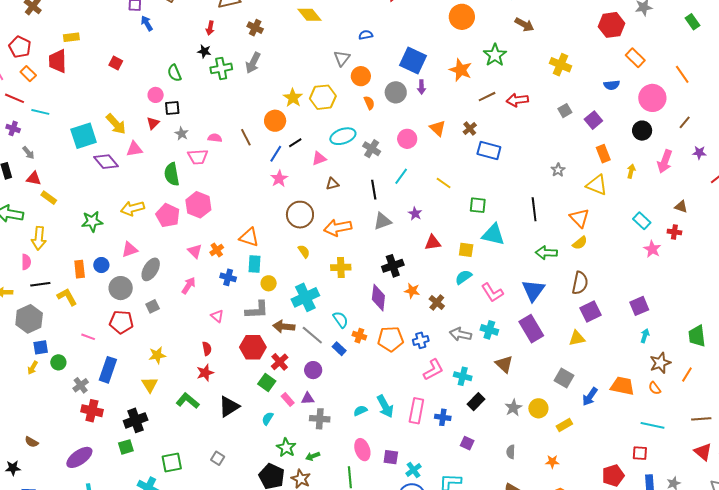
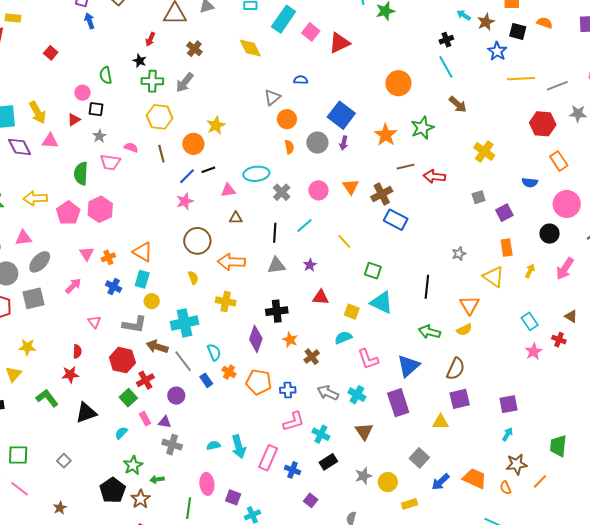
yellow hexagon: (323, 97) -> (160, 117), moved
brown cross: (470, 129) -> (382, 194), size x1.5
gray square: (153, 306) -> (33, 298), size x1.6

